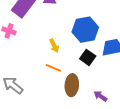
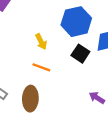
brown ellipse: (72, 85) -> (30, 99), moved

